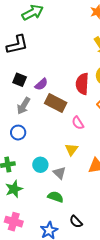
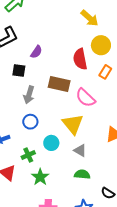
purple semicircle: (41, 84) -> (36, 52), moved
pink semicircle: (78, 123) -> (85, 98), size x1.5
yellow triangle: (71, 149) -> (73, 124), moved, size x1.6
cyan circle: (40, 165) -> (51, 143), moved

